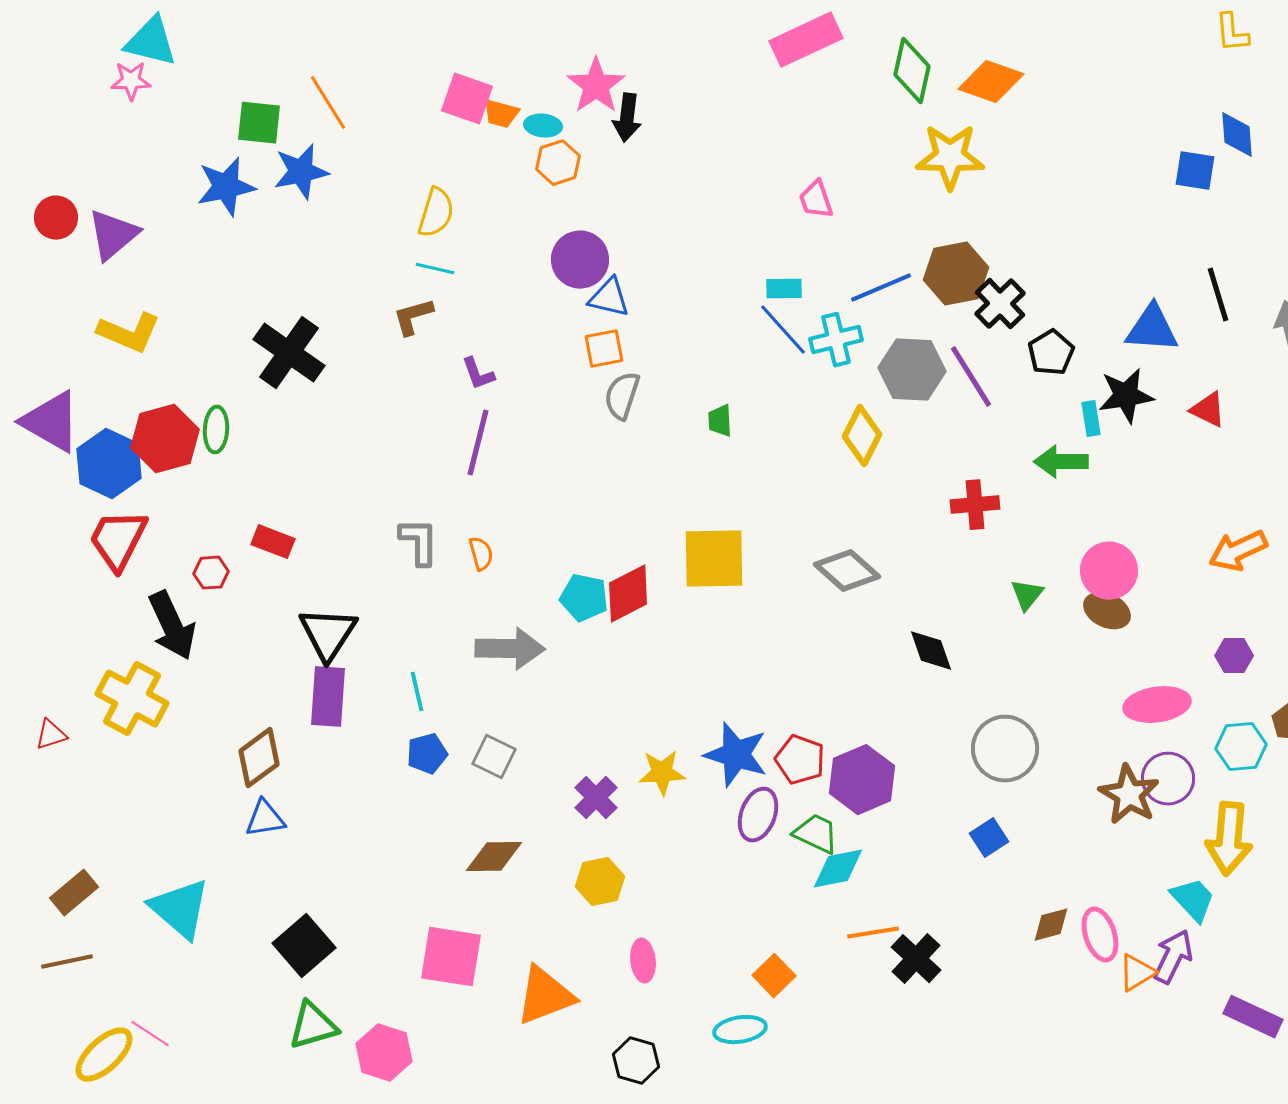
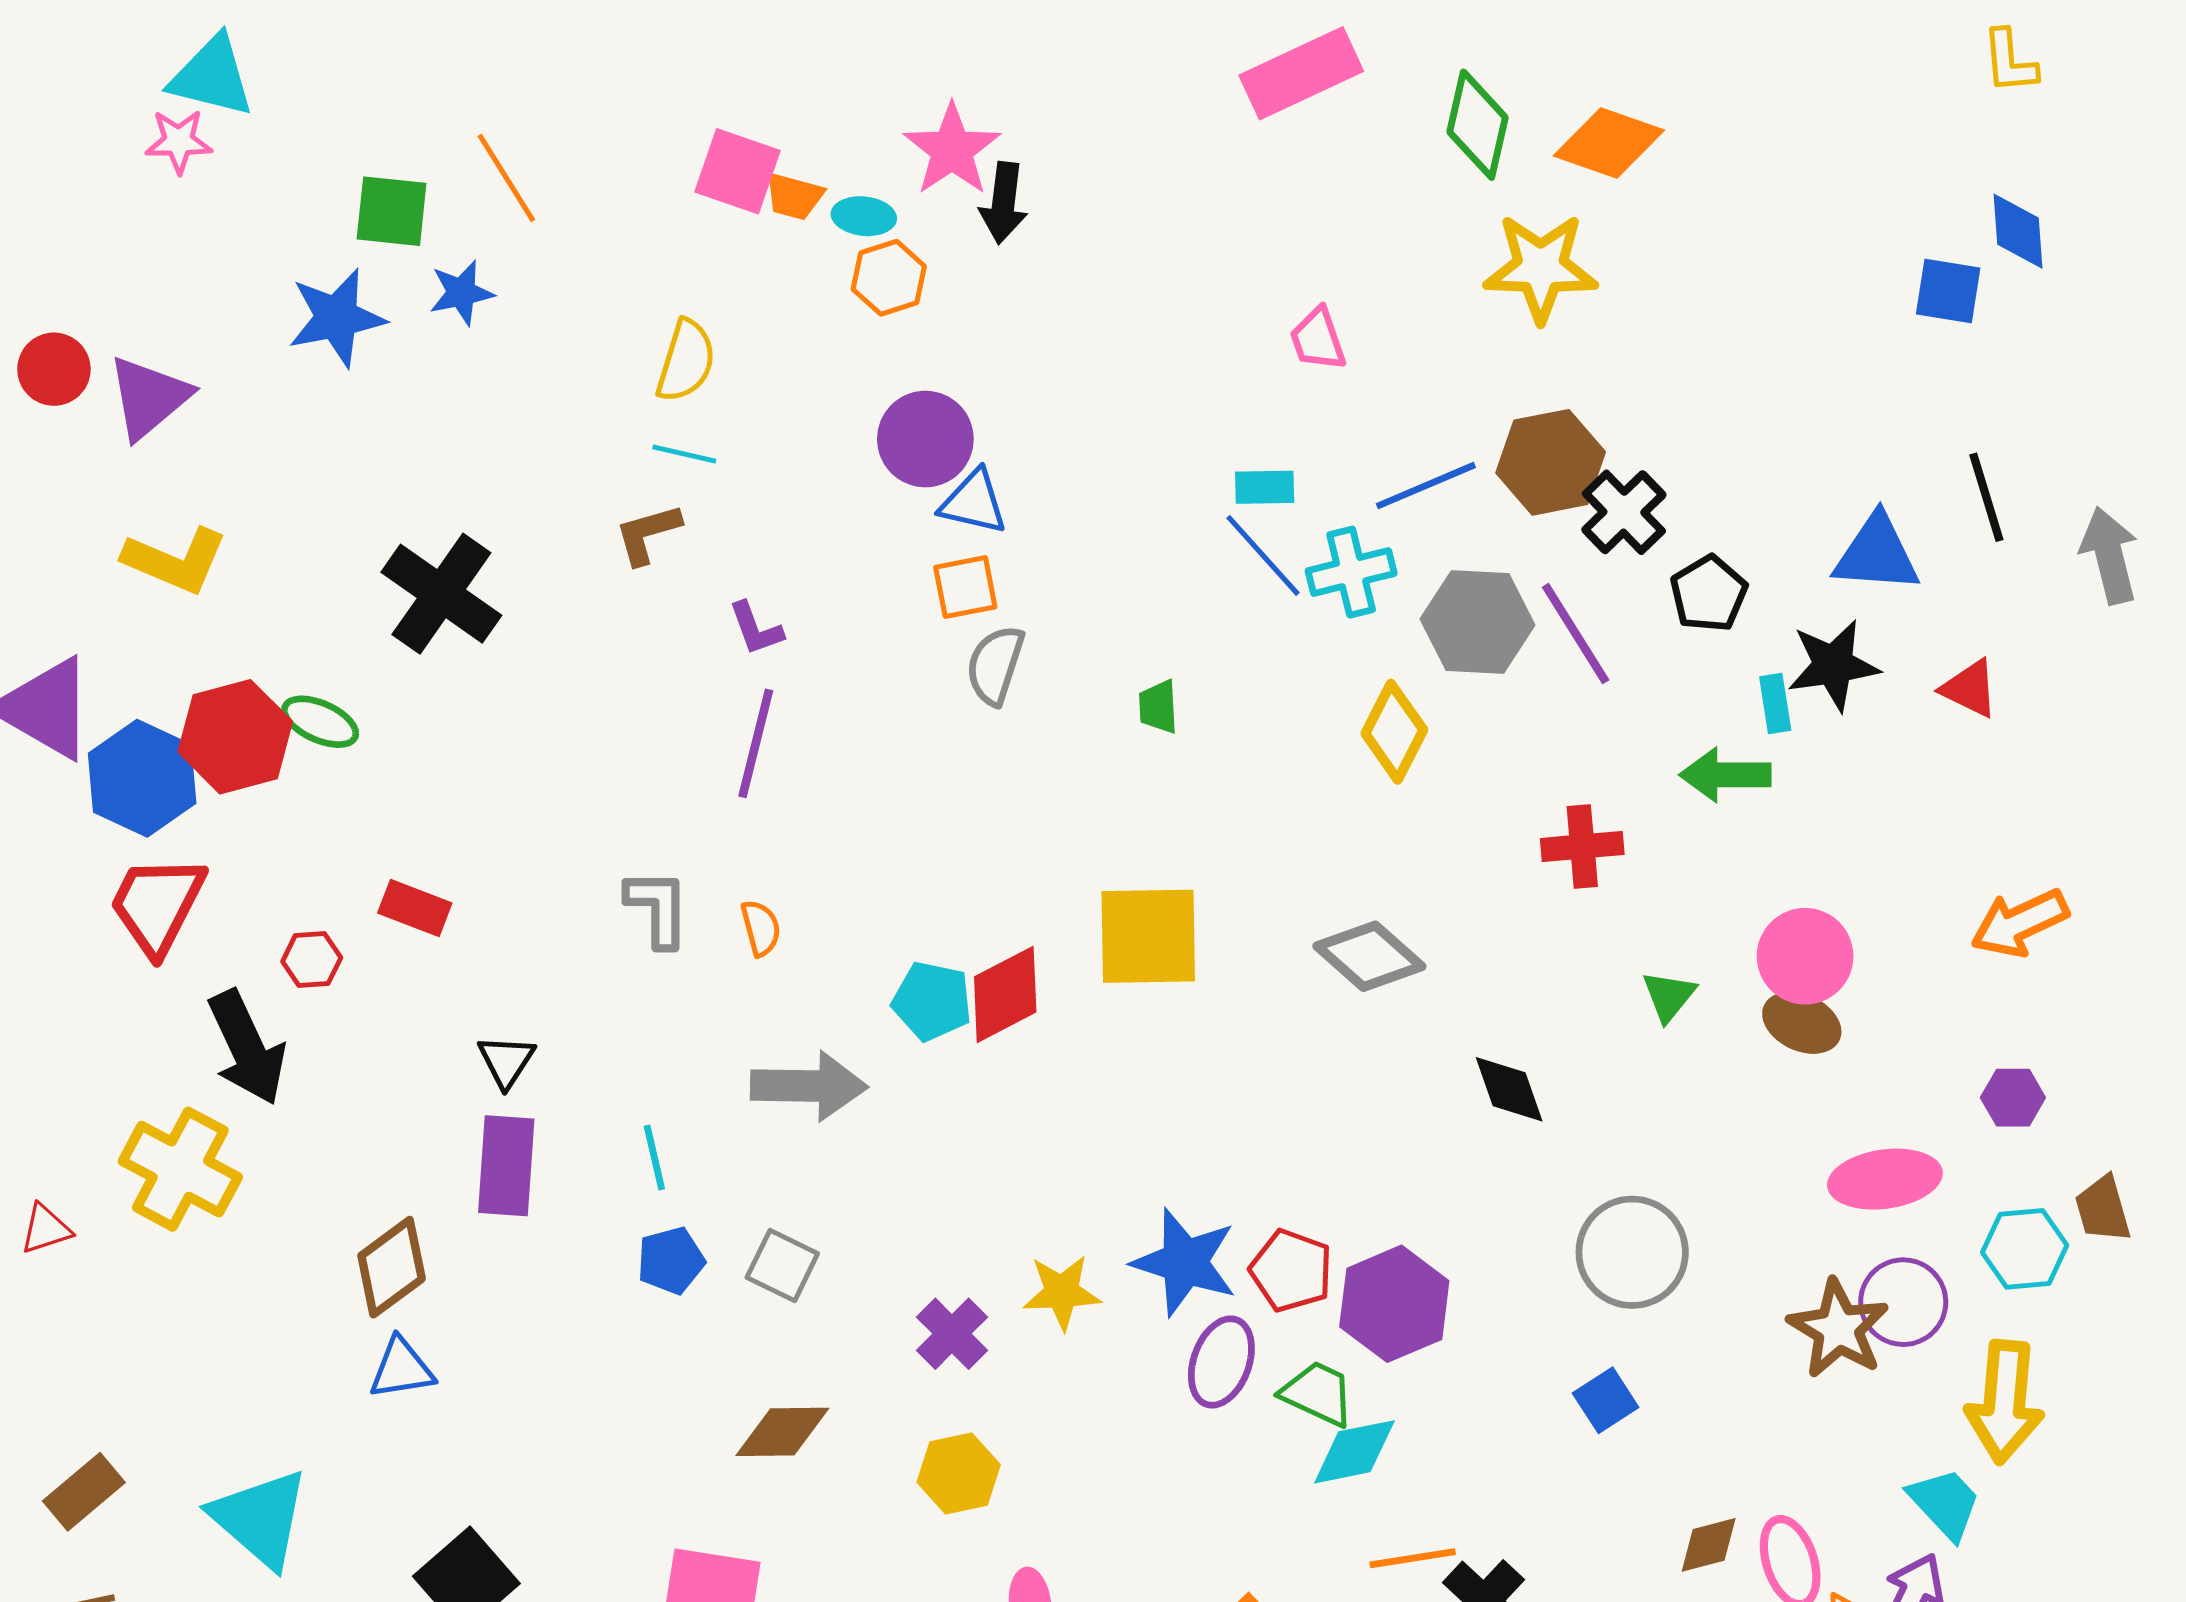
blue star: (301, 172) -> (461, 293), size x0.7
green ellipse: (216, 430) -> (320, 722), turned -69
black triangle: (328, 634) -> (506, 1061), size x0.6

